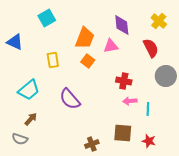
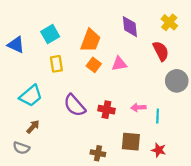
cyan square: (47, 18) -> (50, 34), moved
pink triangle: (111, 46) -> (119, 64), moved
red cross: (124, 81) -> (106, 110), moved
brown cross: (92, 144) -> (98, 153), turned 32

